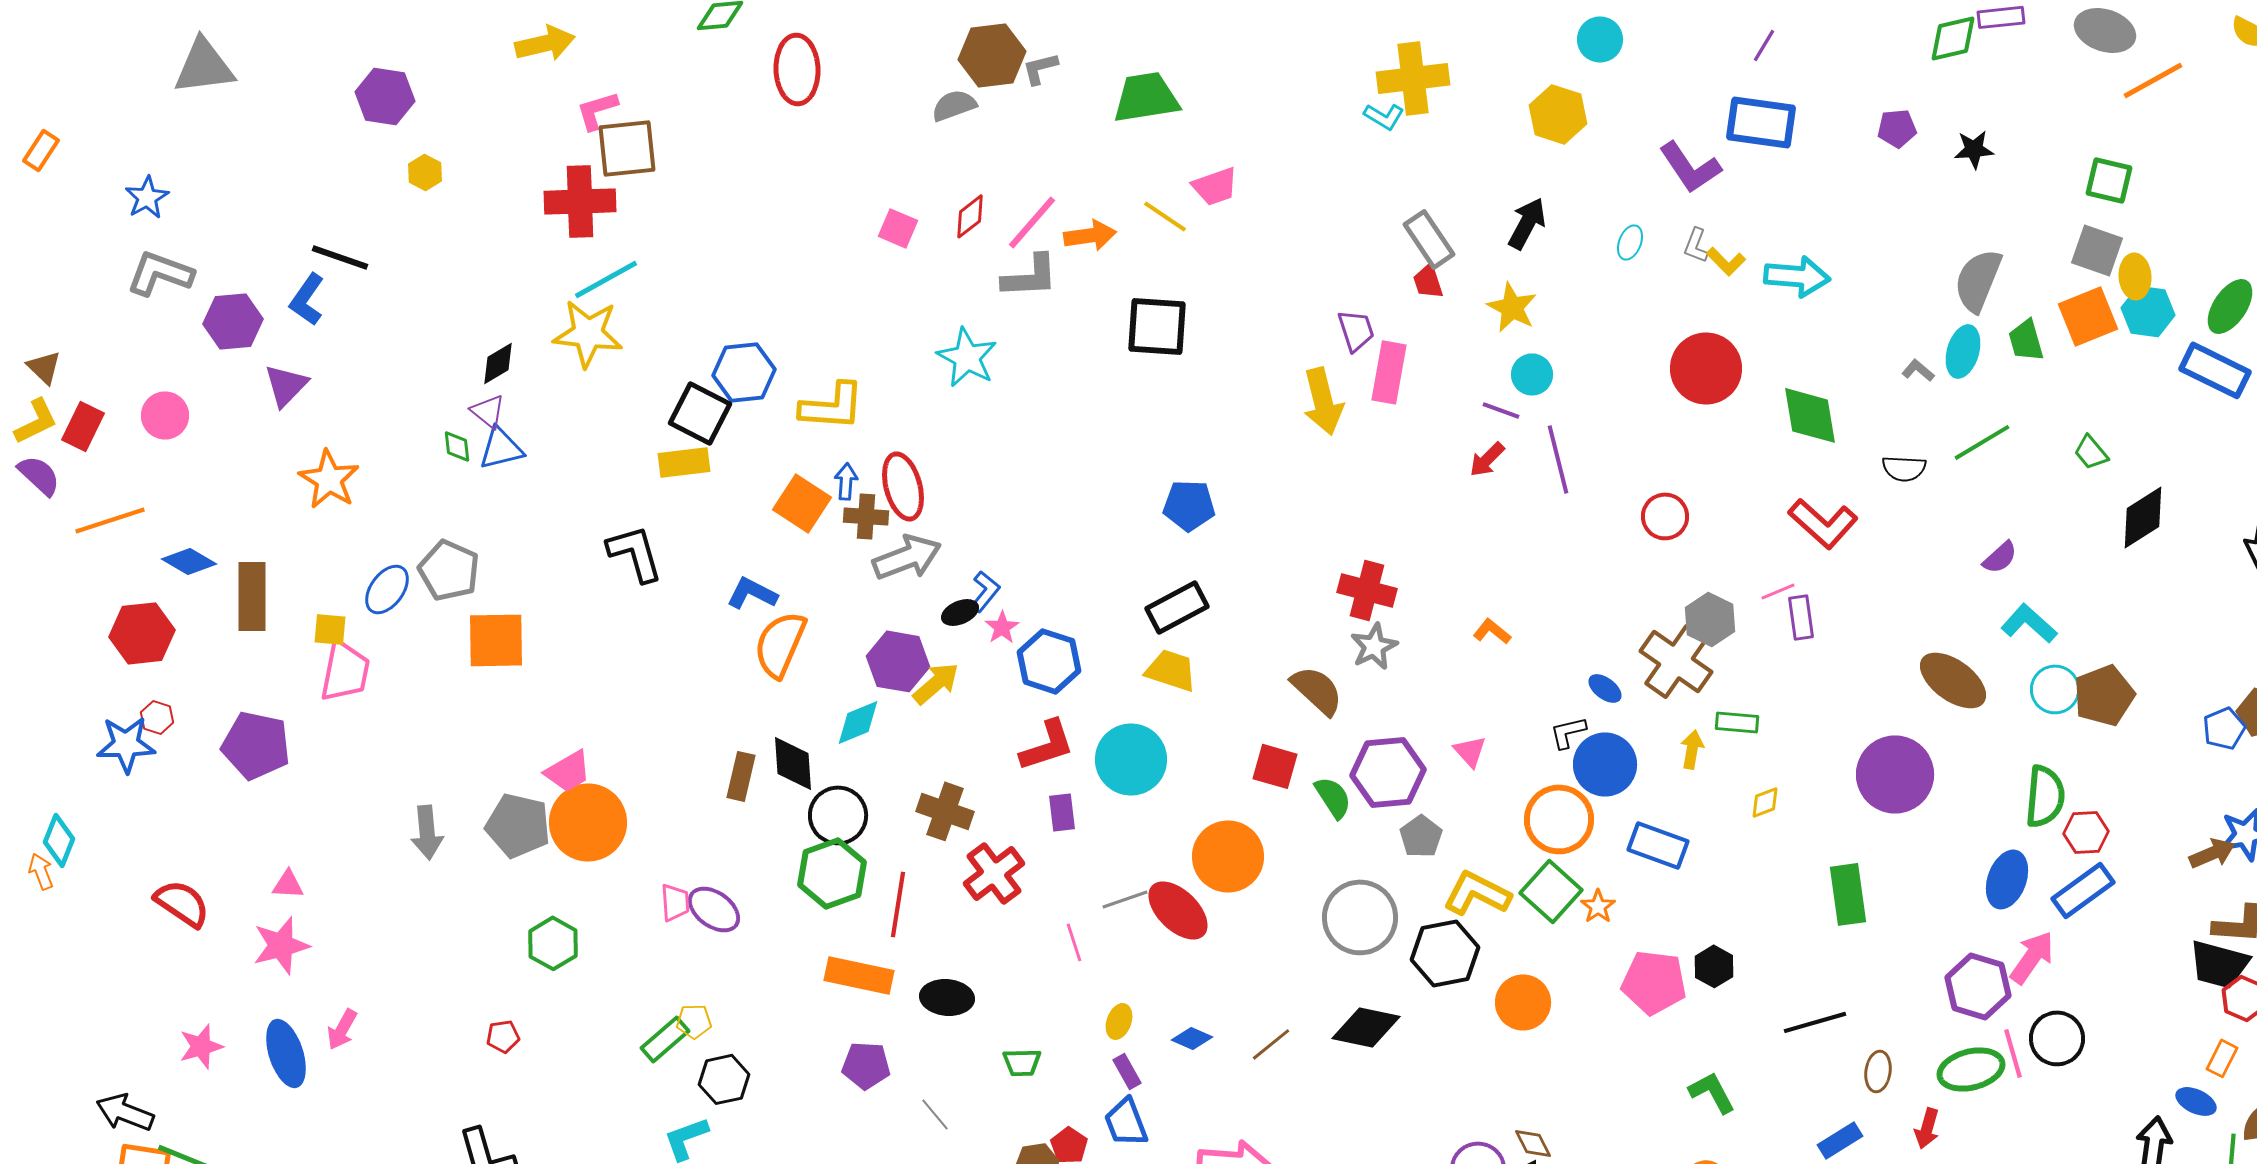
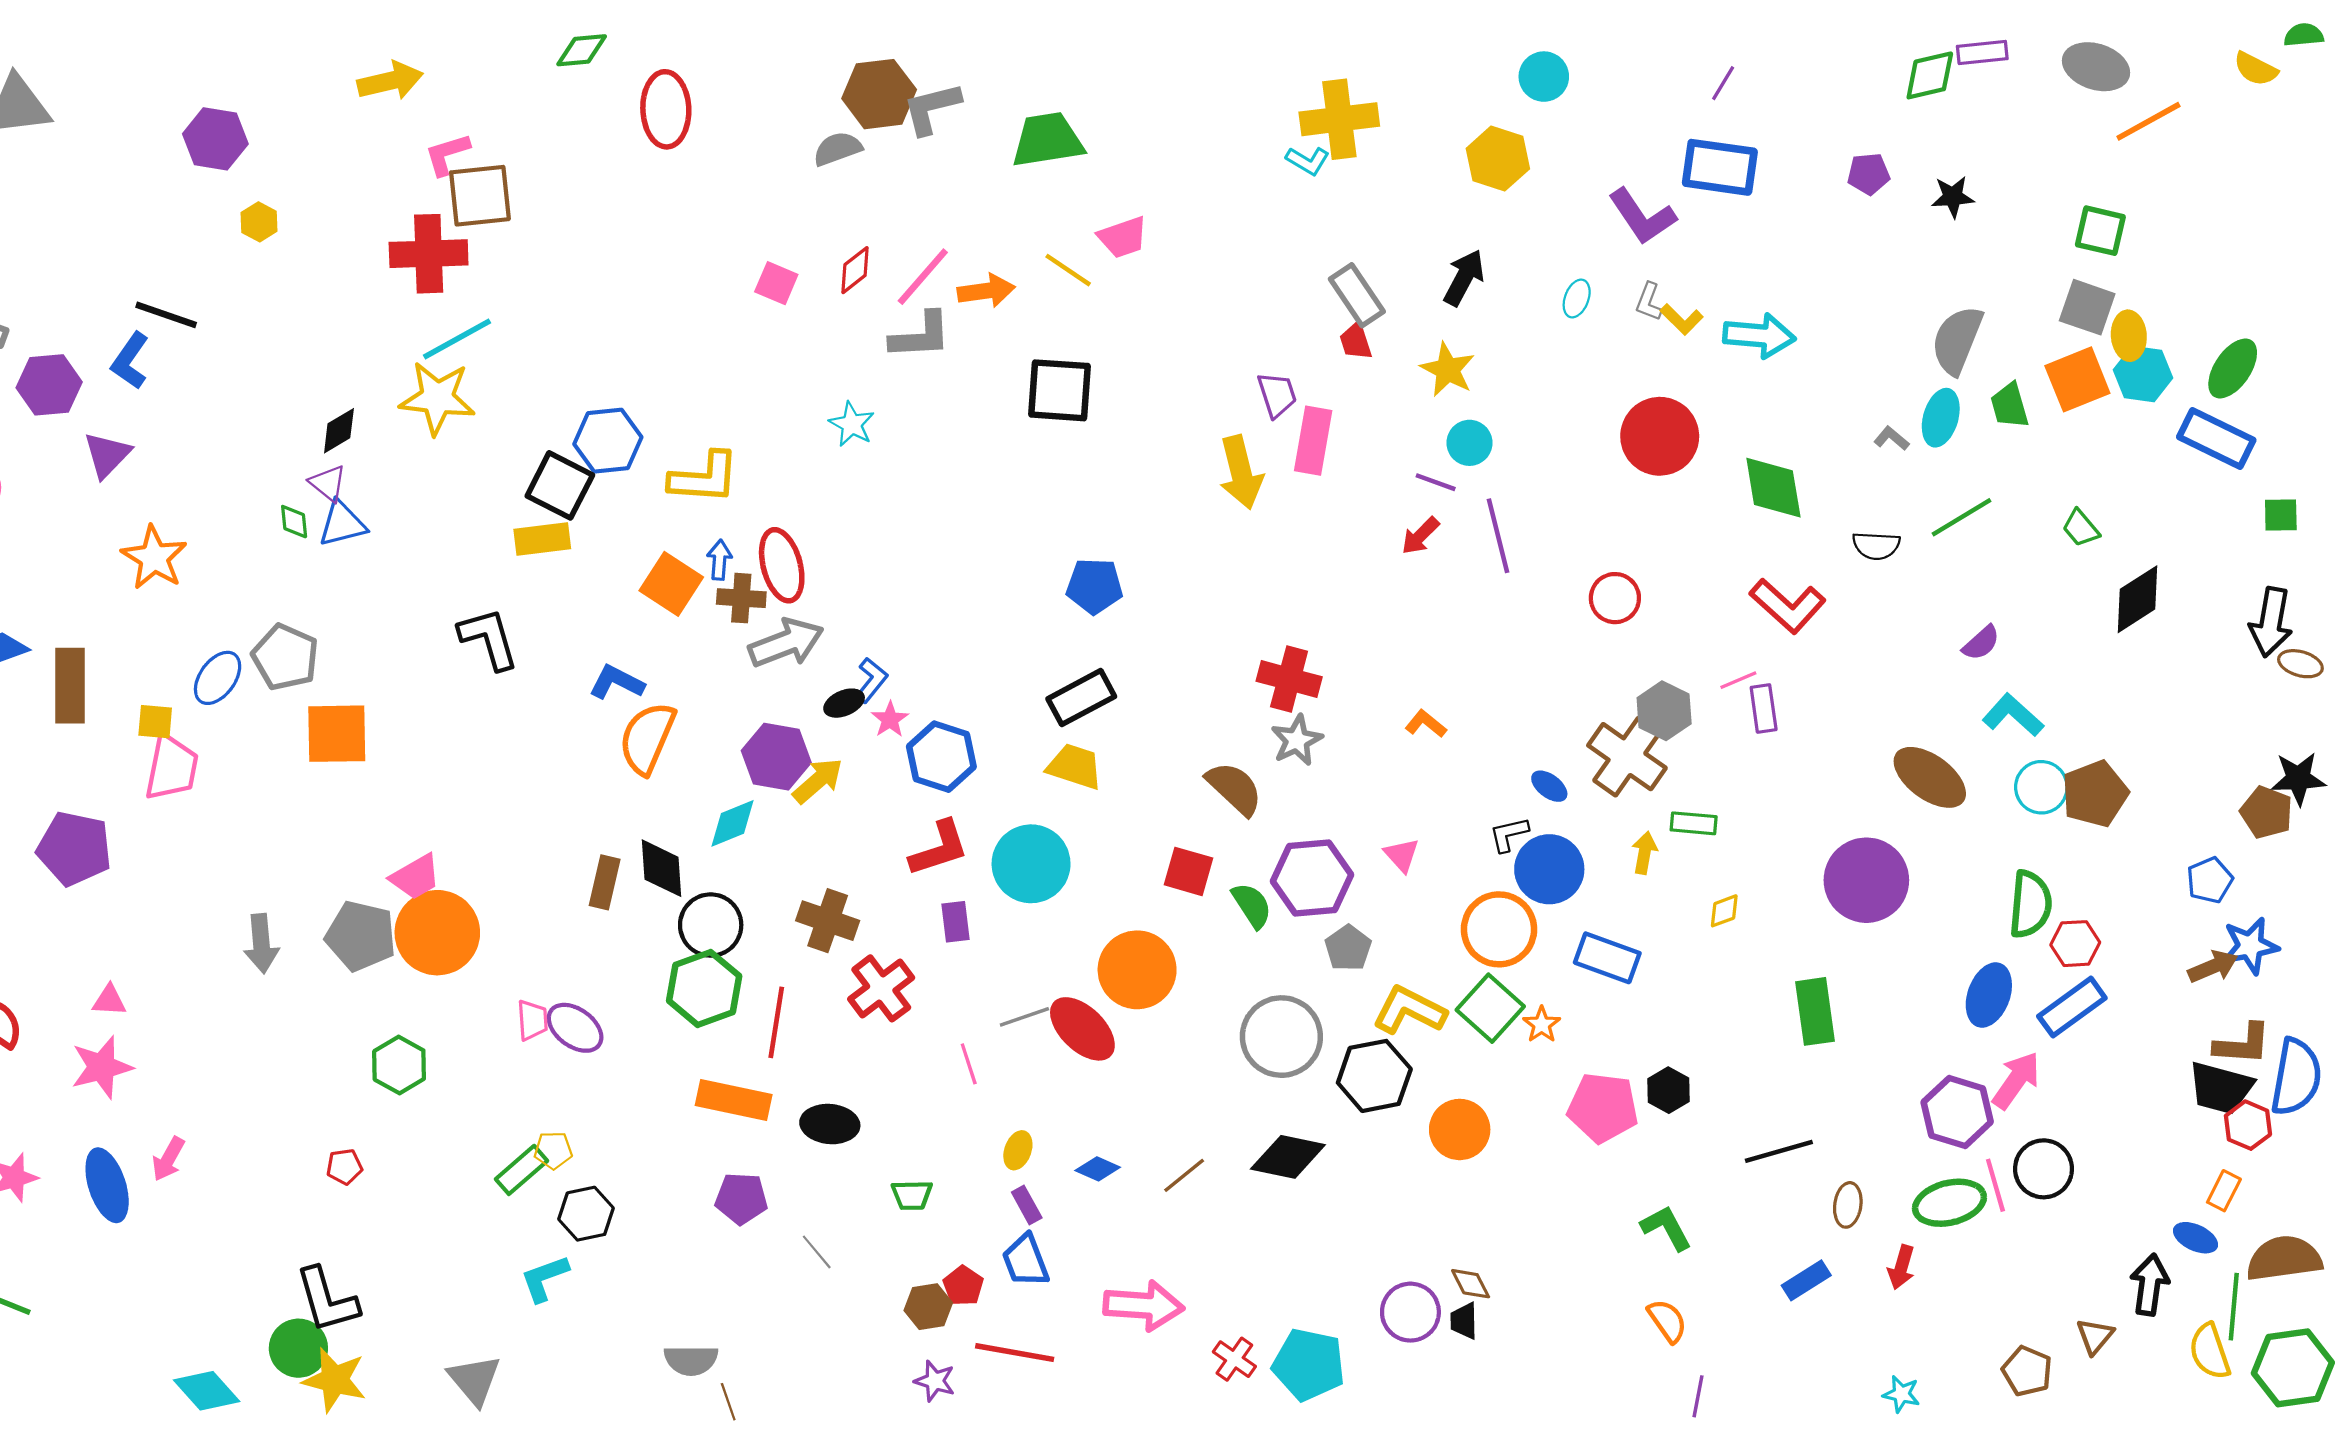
gray L-shape: (1040, 68) -> (932, 108), size x1.5
cyan star: (967, 357) -> (852, 424), size x0.7
blue pentagon: (2224, 728) -> (2210, 880), moved

